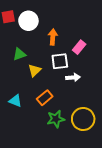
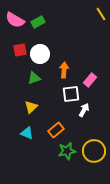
green triangle: (19, 54) -> (34, 78), moved
yellow triangle: (35, 70) -> (31, 107), moved
white arrow: (73, 77) -> (84, 110), turned -56

